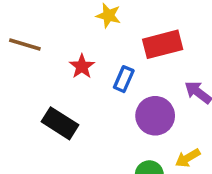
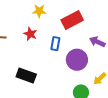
red star: (82, 66) -> (30, 34), moved

